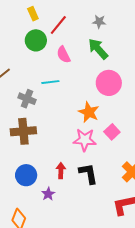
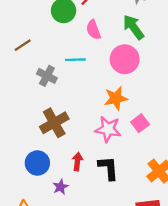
pink circle: (109, 83) -> (125, 59), moved
orange star: (89, 112) -> (116, 98), turned 30
brown cross: (23, 131) -> (54, 123), moved, turned -30

